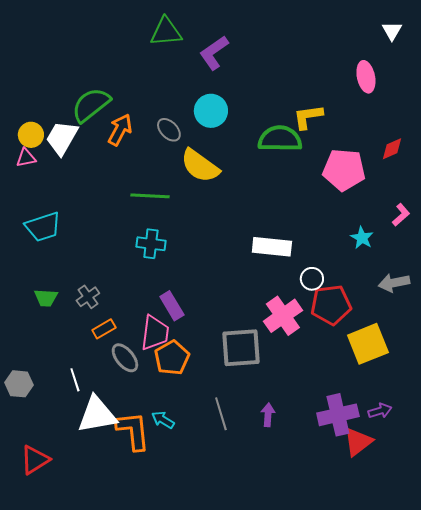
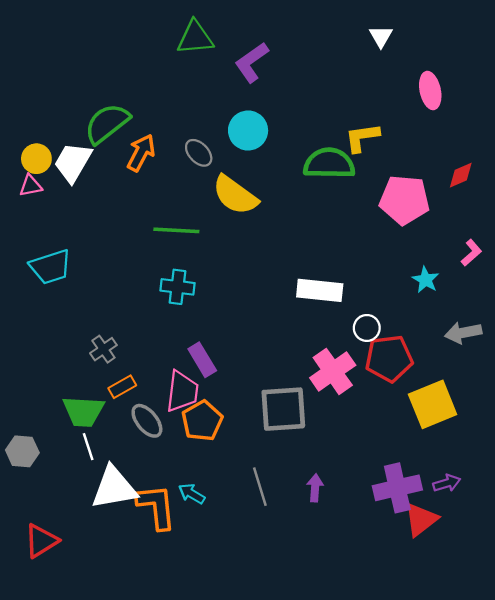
white triangle: (392, 31) -> (381, 36), moved
green trapezoid: (46, 298) -> (83, 411), moved, size x1.5

